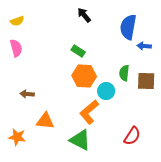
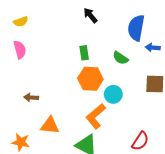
green rectangle: (78, 51) -> (84, 53), turned 48
green semicircle: (124, 73) -> (121, 58), moved, turned -63

